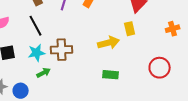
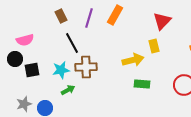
black line: (36, 26) -> (72, 43), moved
green rectangle: (111, 75) -> (142, 84), moved

